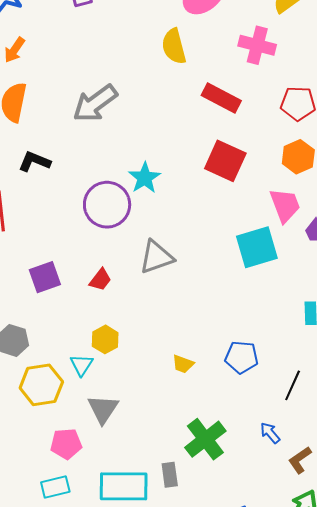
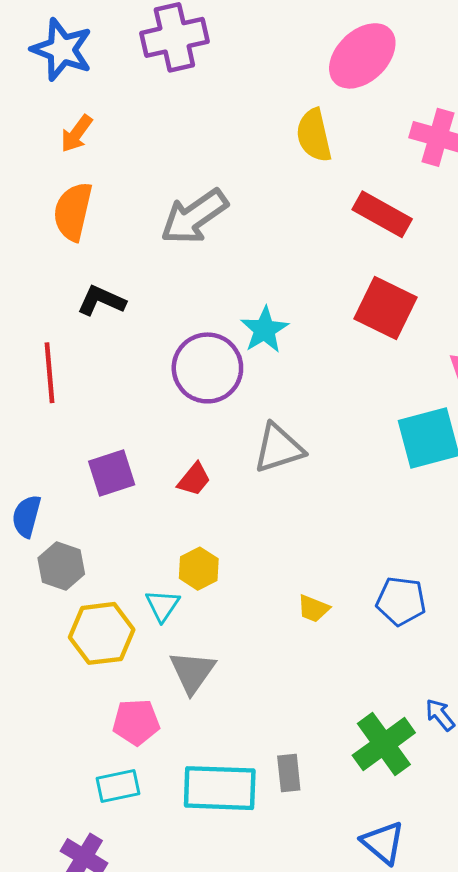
green cross: (205, 439) -> (384, 744), moved

